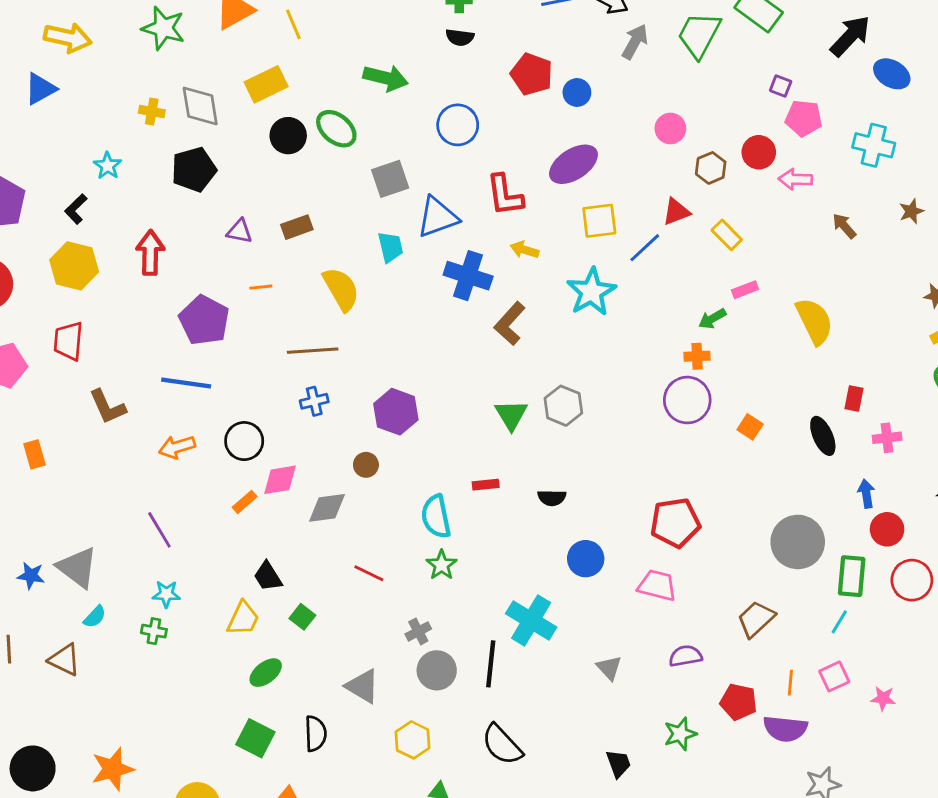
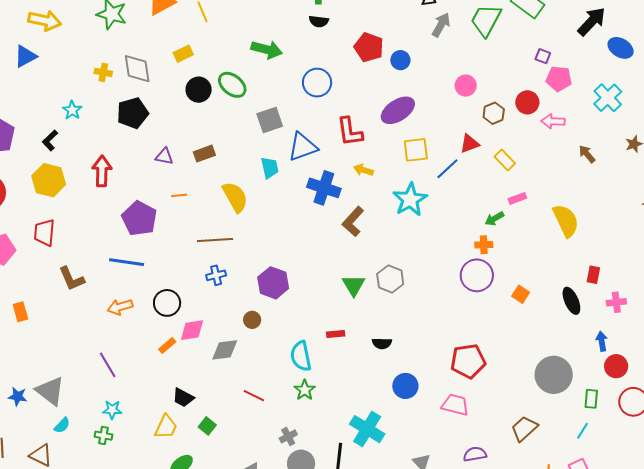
yellow rectangle: (266, 84) -> (183, 54), size x0.7
cyan cross: (874, 145) -> (608, 98), turned 32
black trapezoid: (268, 576) -> (183, 398), turned -30
green rectangle: (852, 576) -> (591, 399), size x0.7

